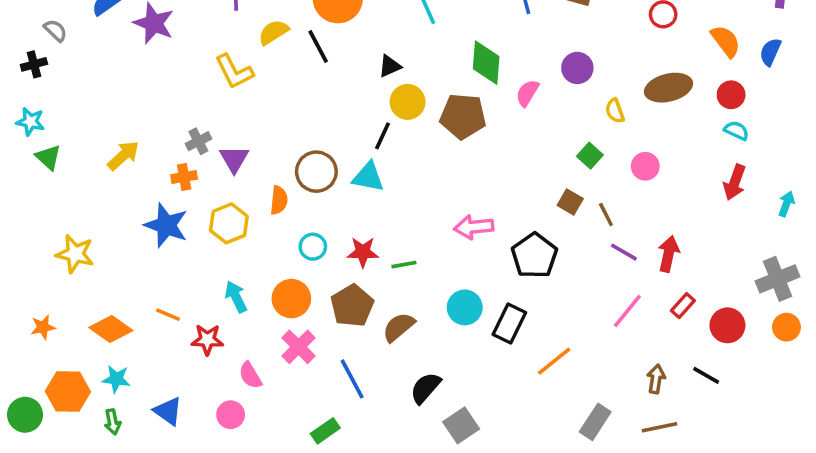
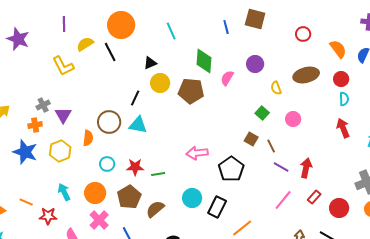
cyan semicircle: (736, 131) -> (344, 99), turned 64
black line: (383, 136) -> (135, 98), moved
red arrow: (735, 182) -> (343, 128), turned 138

